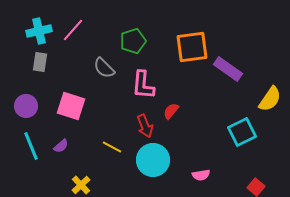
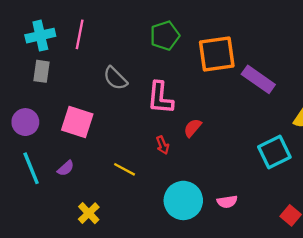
pink line: (73, 30) -> (80, 34), turned -30
green pentagon: (133, 41) -> (165, 36), moved
red arrow: (145, 126) -> (163, 145), size x0.7
cyan circle: (153, 160) -> (183, 200), moved

